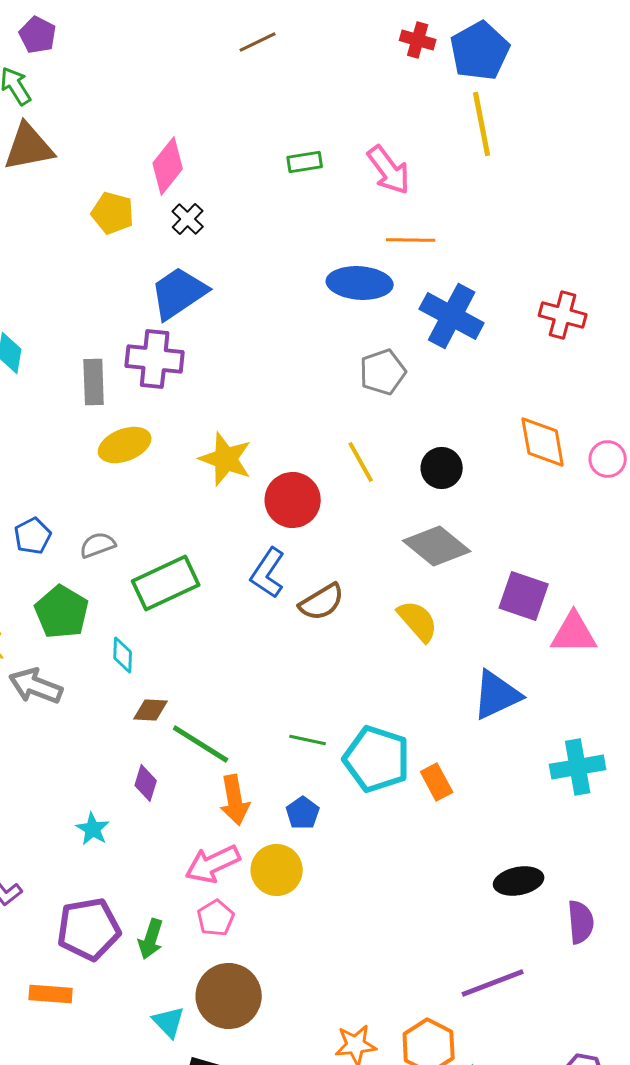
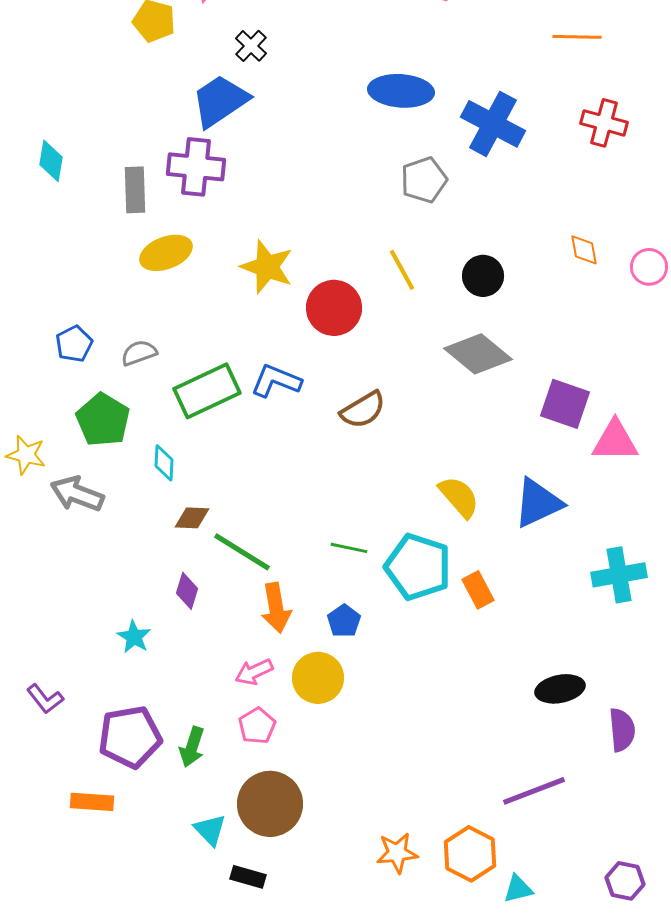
black cross: (188, 219) -> (251, 46), moved
orange line: (411, 240) -> (577, 37), moved
orange diamond: (543, 442) -> (584, 250), size x0.6
blue L-shape: (268, 573) -> (276, 381), moved, turned 78
yellow semicircle: (418, 621) -> (459, 497), moved
pink arrow: (213, 864) -> (254, 672), size x0.7

